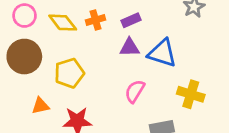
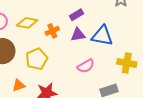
orange cross: (96, 20) -> (52, 31), moved
yellow diamond: (63, 23) -> (27, 23), turned -35
pink semicircle: (135, 91) -> (86, 66), turned -144

